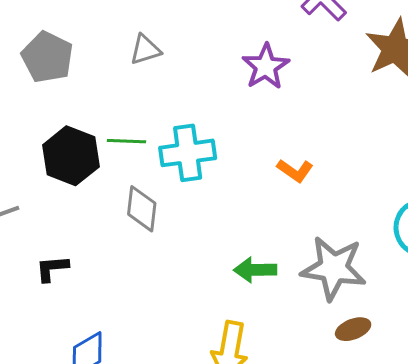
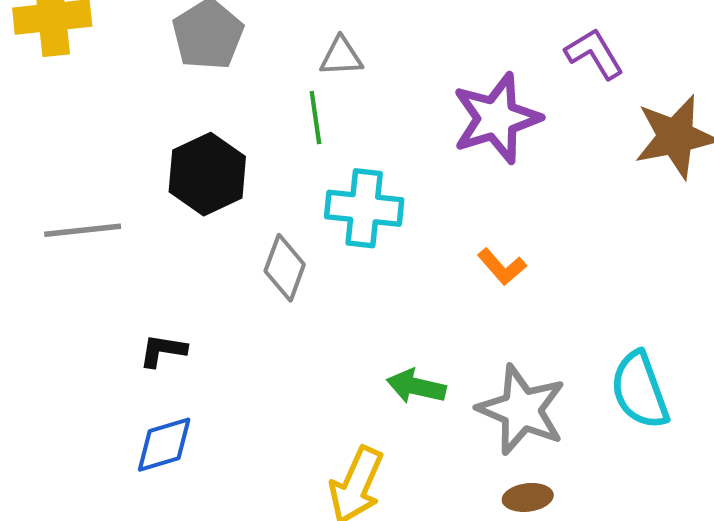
purple star: (266, 67) -> (496, 118), size x1.4
green line: (126, 141) -> (315, 118), moved, turned 66
black L-shape: (52, 268) -> (163, 351), moved

